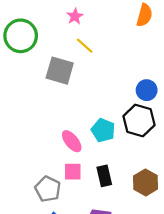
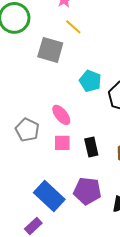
cyan pentagon: (103, 130) -> (90, 81), moved
gray pentagon: (48, 189) -> (27, 130), moved

